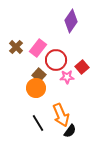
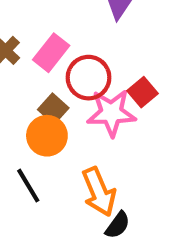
pink star: (67, 77) -> (111, 113), size x1.6
black line: (38, 123) -> (28, 186), moved

